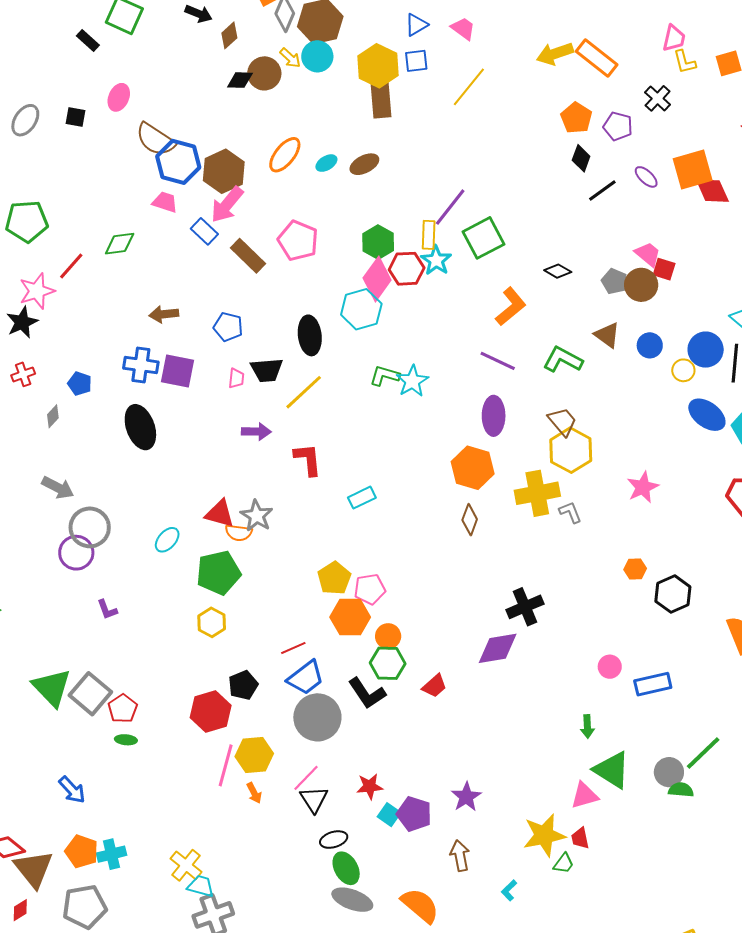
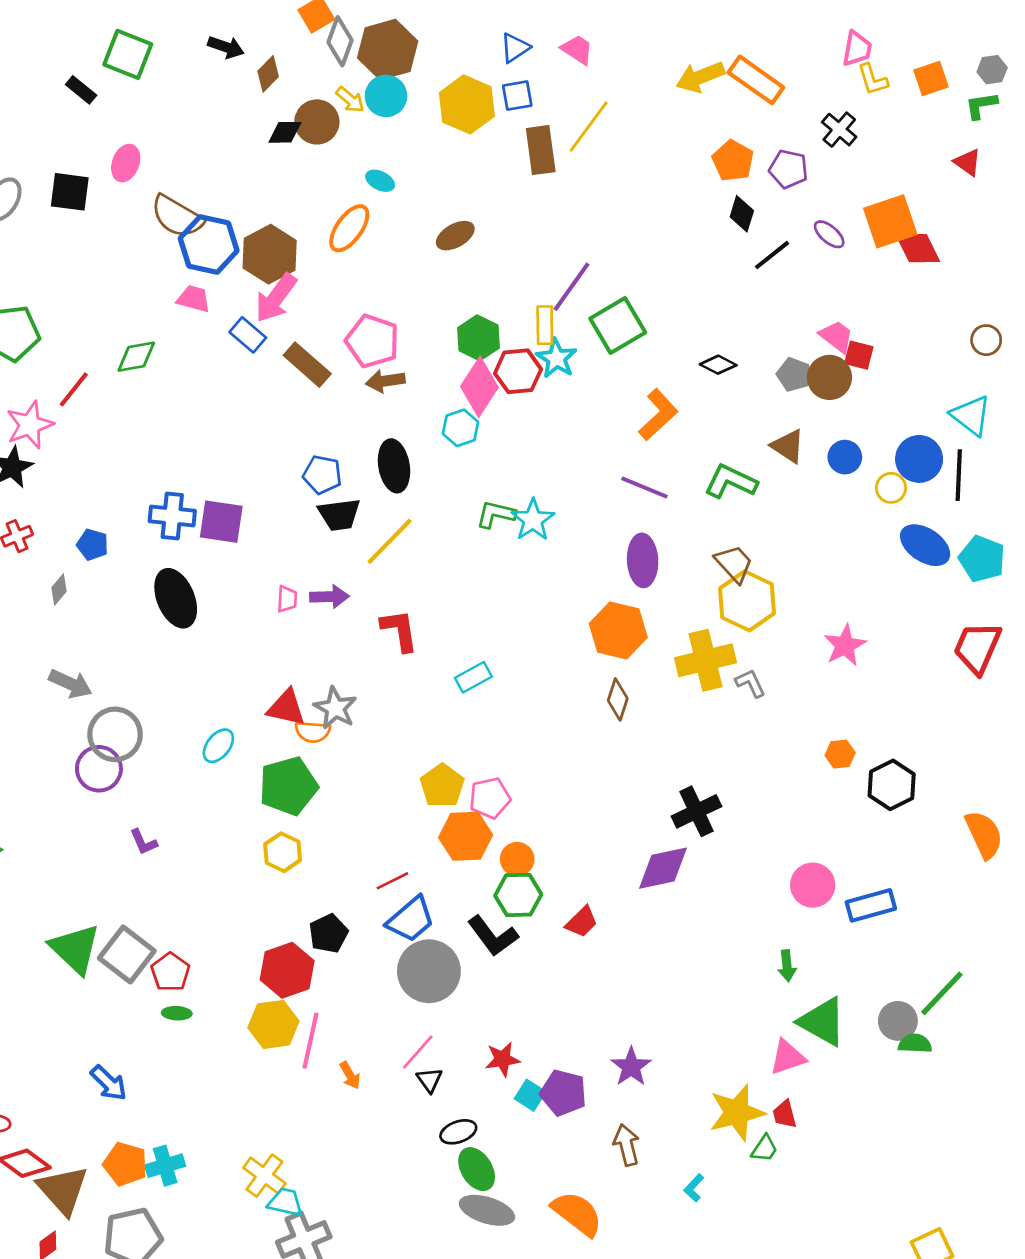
brown rectangle: (381, 100) -> (541, 150), moved
black square: (76, 117) -> (70, 192), size x1.5
cyan ellipse: (326, 163) -> (380, 181), moved, turned 60
cyan hexagon: (361, 309) -> (461, 428), size x0.7
brown arrow: (164, 314) -> (385, 381), moved
blue pentagon: (228, 327) -> (322, 475), moved
pink trapezoid: (236, 378) -> (287, 599), moved
pink circle: (610, 667) -> (813, 885), size x1.4
yellow hexagon: (254, 755) -> (273, 1024), moved
black triangle: (314, 799) -> (429, 1080), size x0.7

